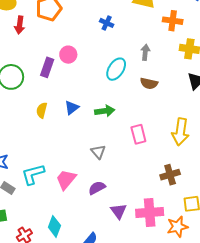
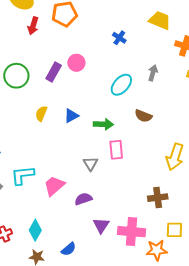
brown semicircle: (149, 83) -> (143, 116), moved
pink rectangle: (138, 134) -> (116, 150), moved

